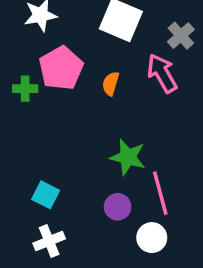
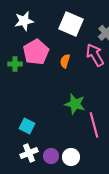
purple circle: (118, 207) -> (51, 156), moved
white circle: (152, 238) -> (71, 157), moved

